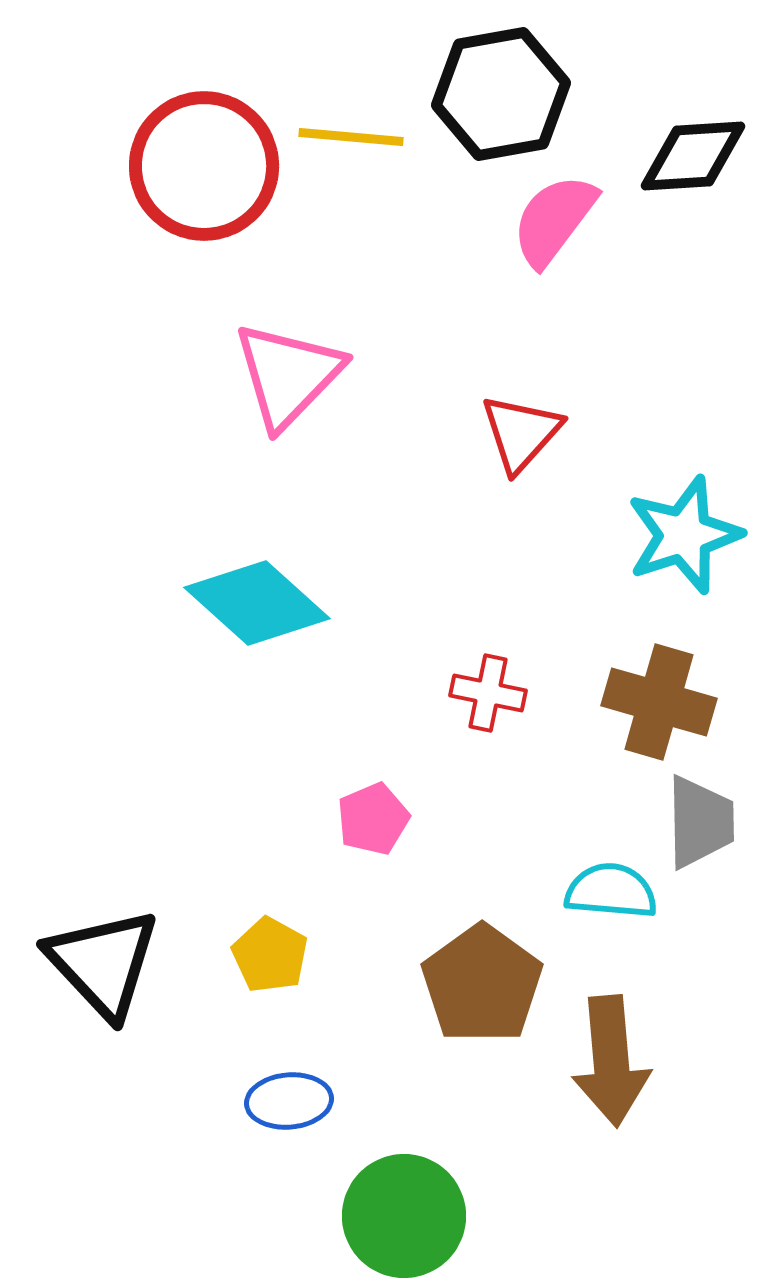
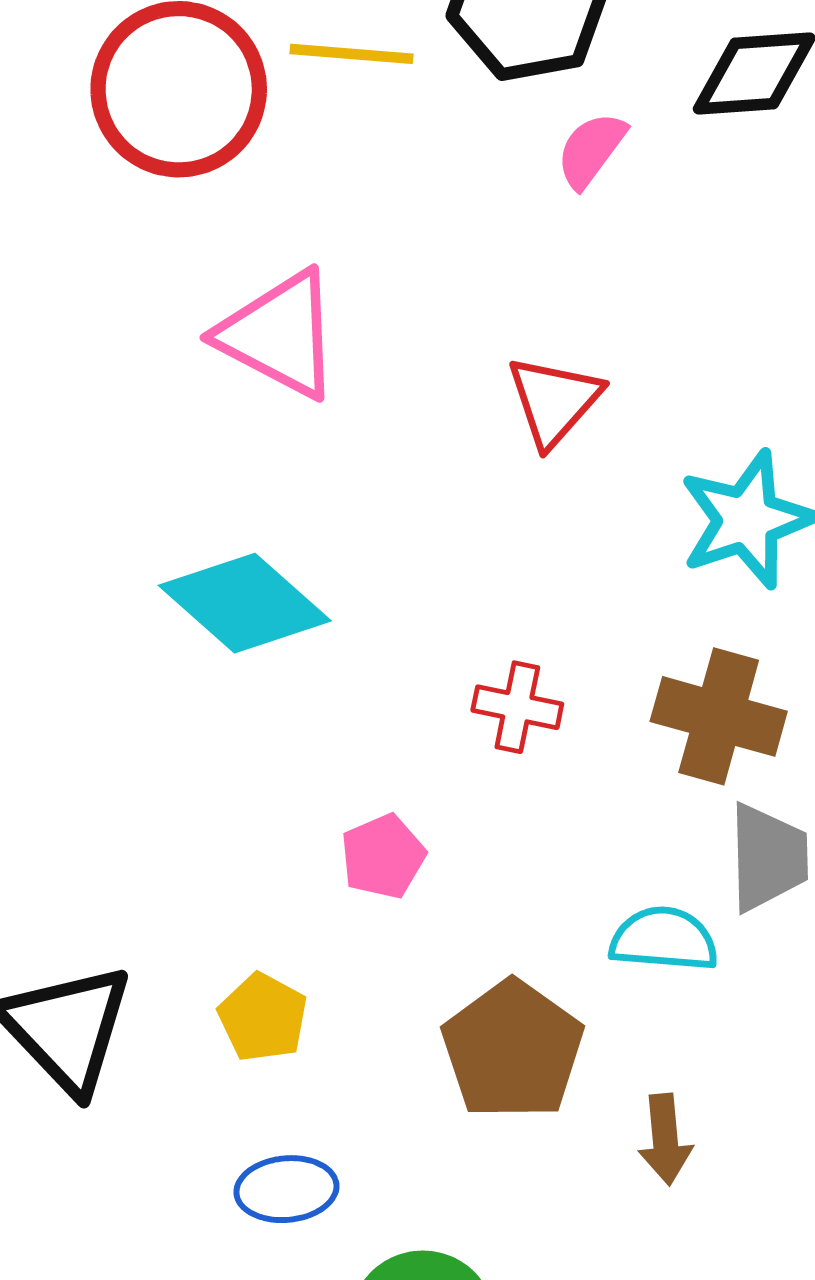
pink semicircle: (554, 220) -> (591, 150), size x0.7
pink triangle: (288, 375) -> (279, 335), turned -46
brown arrow: (611, 1061) -> (665, 1139), size x0.6

